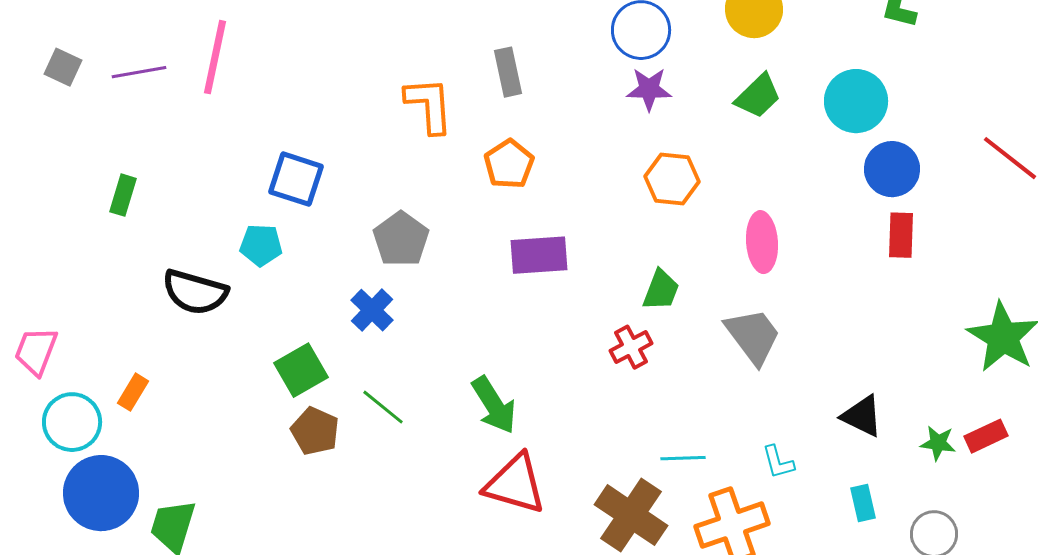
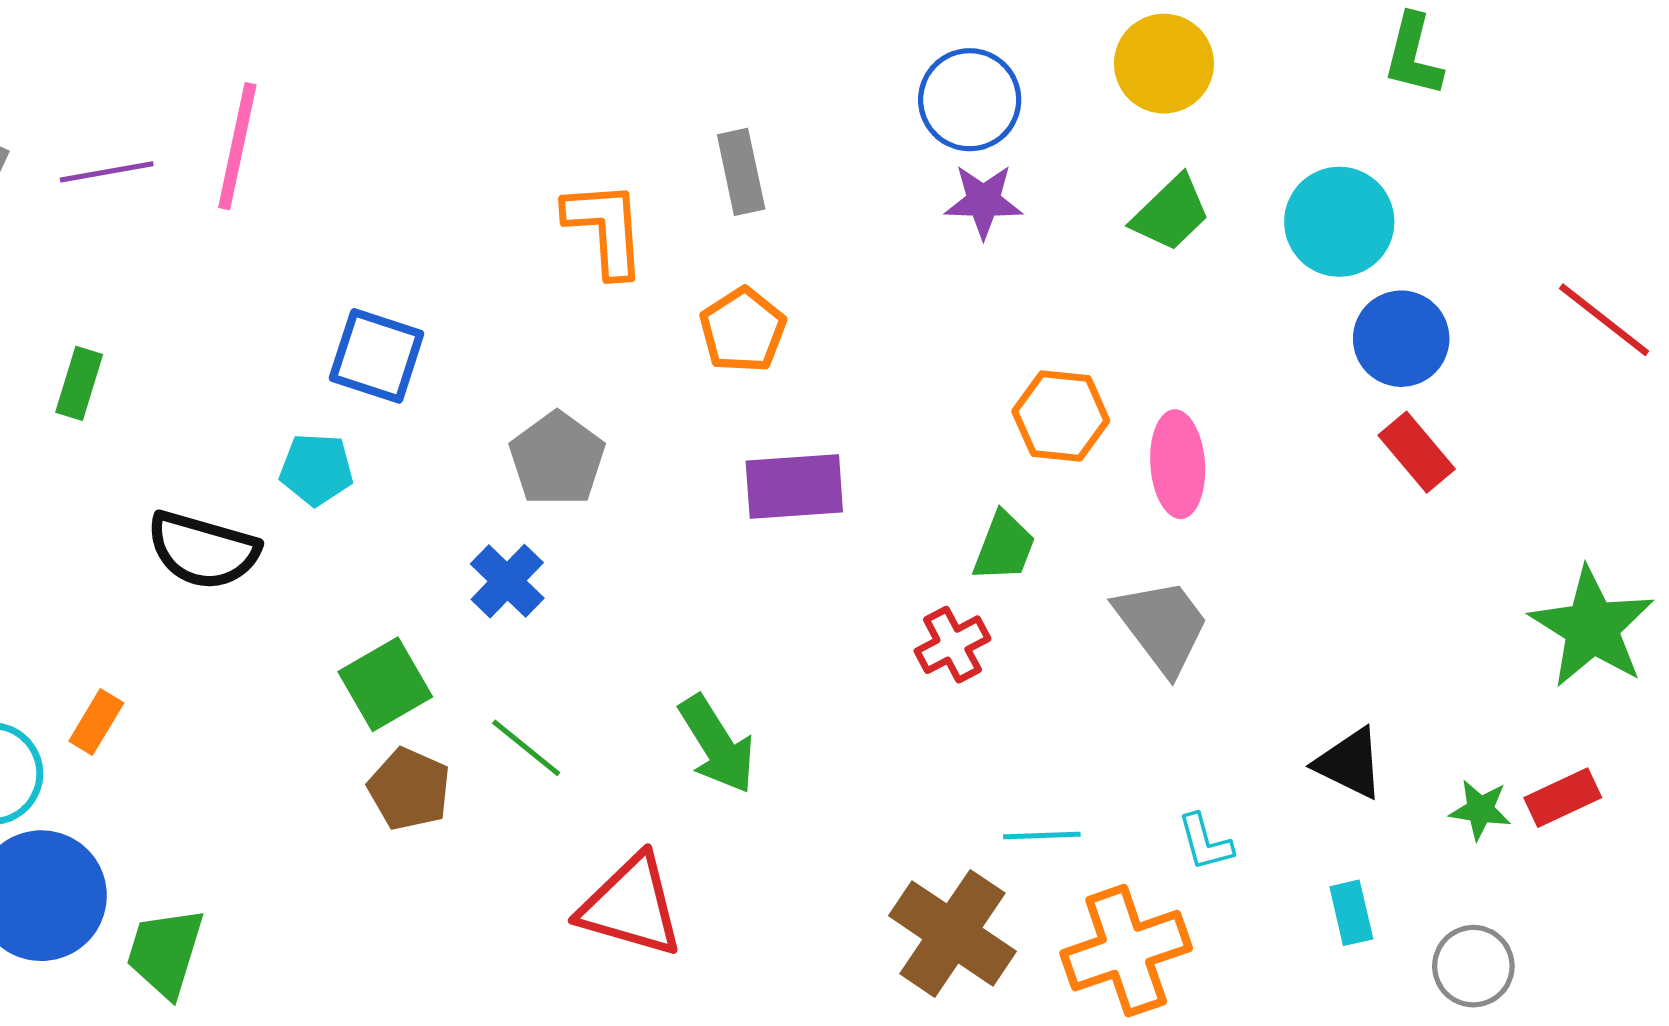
orange hexagon: (672, 179) -> (1061, 416), moved
red rectangle: (901, 235) -> (1417, 452), turned -42
red triangle: (515, 484) -> (631, 906), moved

